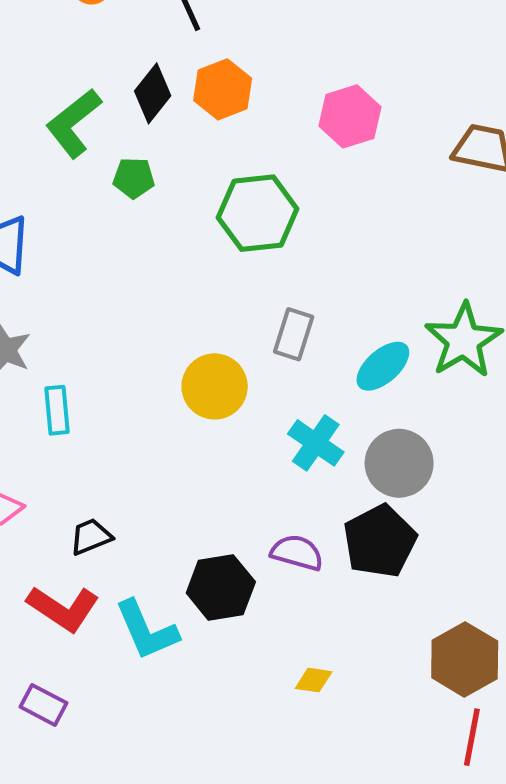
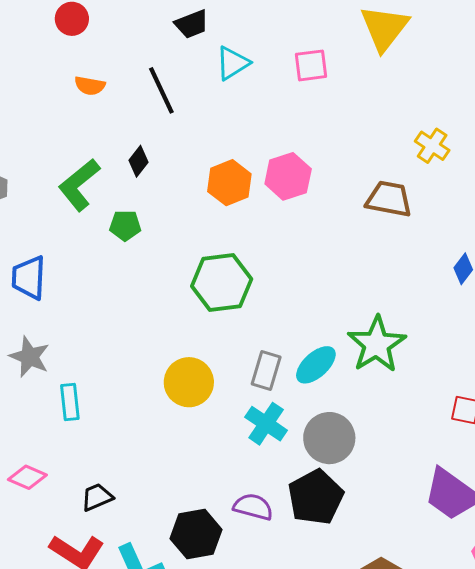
orange hexagon: (223, 89) -> (229, 183), moved
black diamond: (153, 93) -> (139, 161), size x0.7
green hexagon: (258, 213) -> (222, 283), moved
gray rectangle: (294, 334) -> (266, 371), moved

